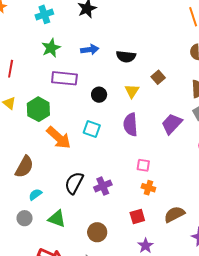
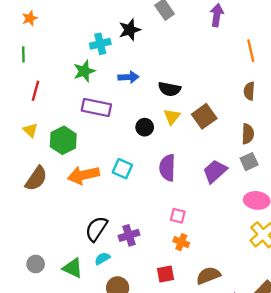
cyan cross: (44, 14) -> (100, 44), moved
brown square: (158, 77) -> (204, 116), size x1.5
yellow triangle: (132, 91) -> (172, 117), moved
black circle: (99, 95) -> (145, 127), moved
orange arrow: (59, 138) -> (83, 175), turned 120
brown semicircle: (24, 167) -> (36, 179), moved
cyan semicircle: (35, 194) -> (102, 259), moved

